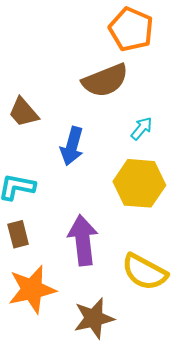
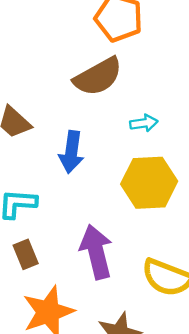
cyan arrow: (142, 128) -> (144, 123), turned 50

